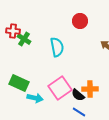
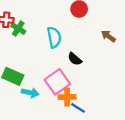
orange cross: (90, 89) -> (67, 97), moved
black semicircle: (78, 95) -> (75, 59), moved

